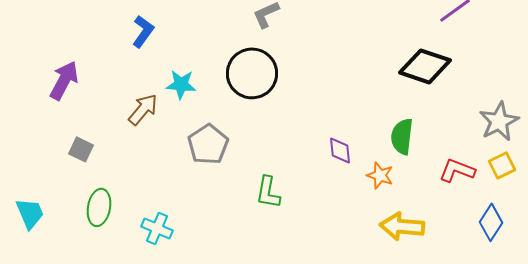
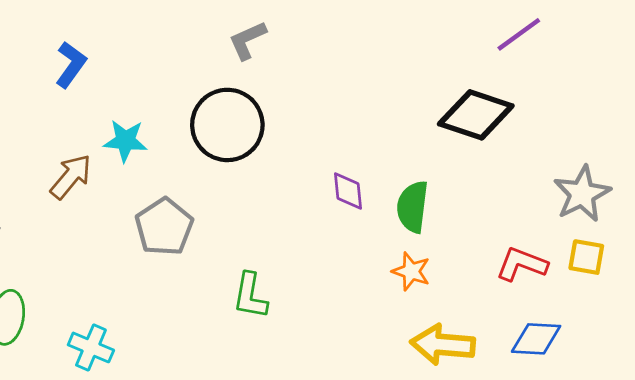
green semicircle: (402, 136) -> (413, 207), moved
purple diamond: (340, 150) -> (348, 191), moved
yellow square: (502, 165) -> (586, 257), turned 36
blue diamond: (491, 222) -> (536, 339), moved, turned 60

